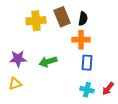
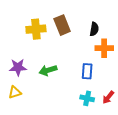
black semicircle: (83, 19) -> (94, 29), moved
orange cross: (81, 40) -> (104, 48), moved

